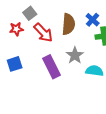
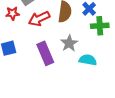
red arrow: (43, 33) -> (39, 19), turned 105

